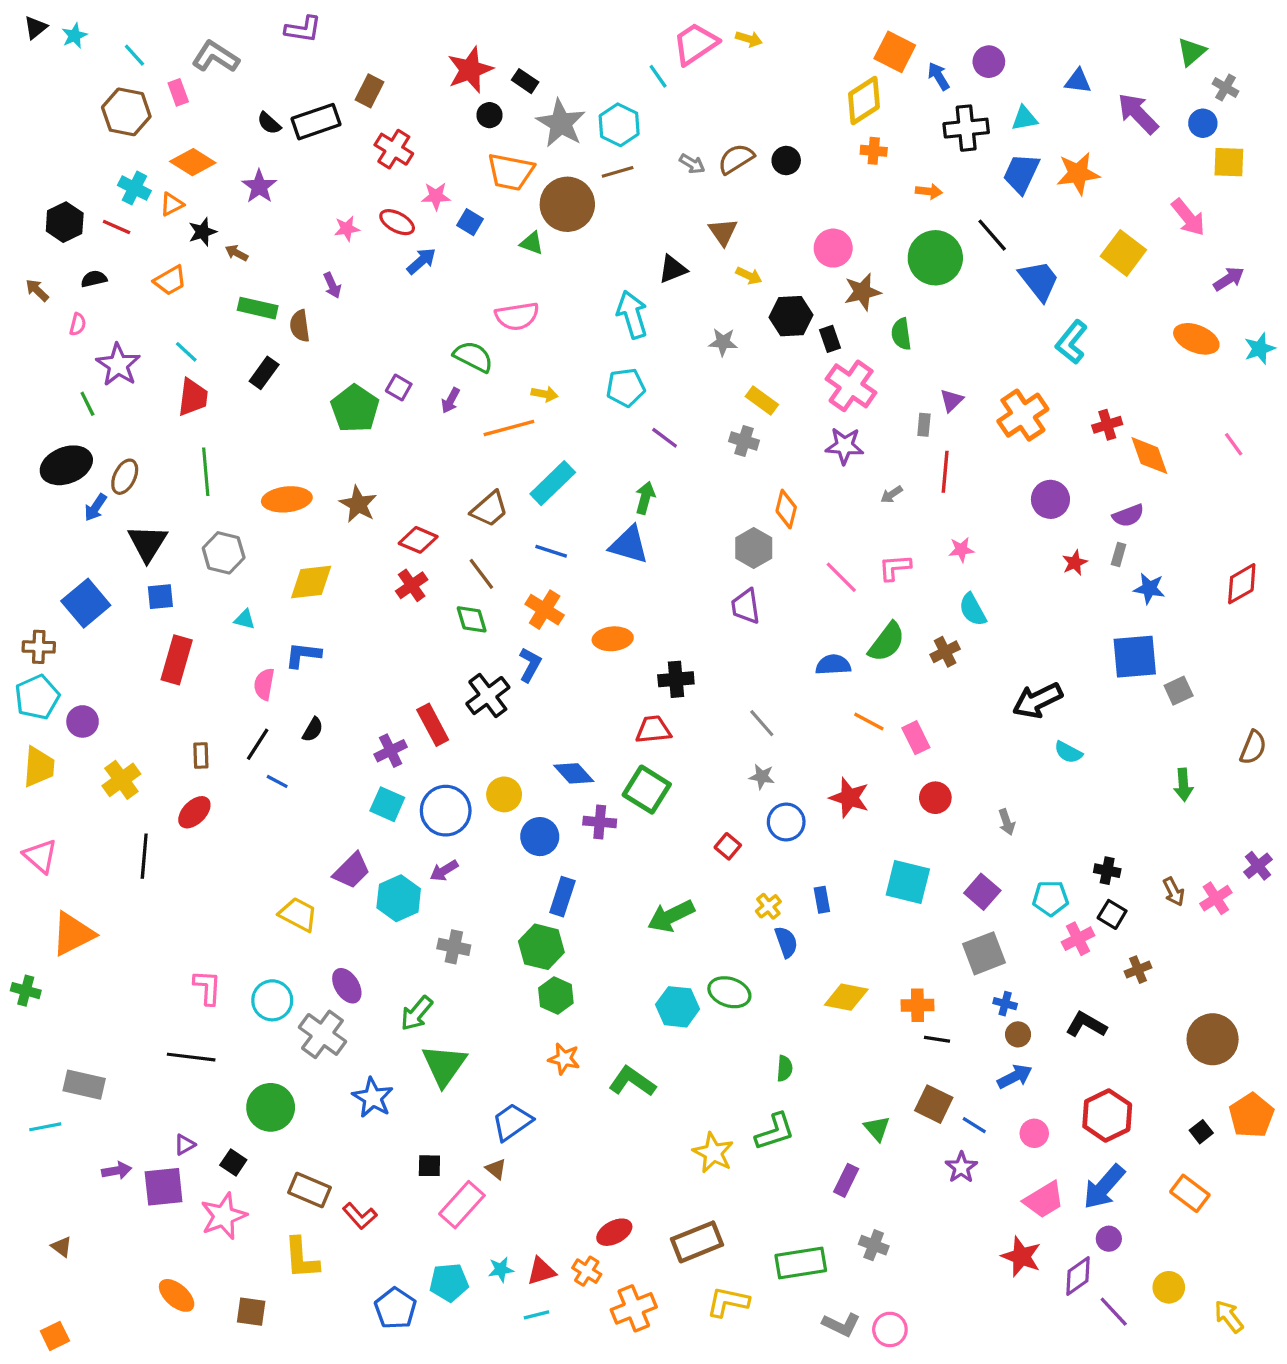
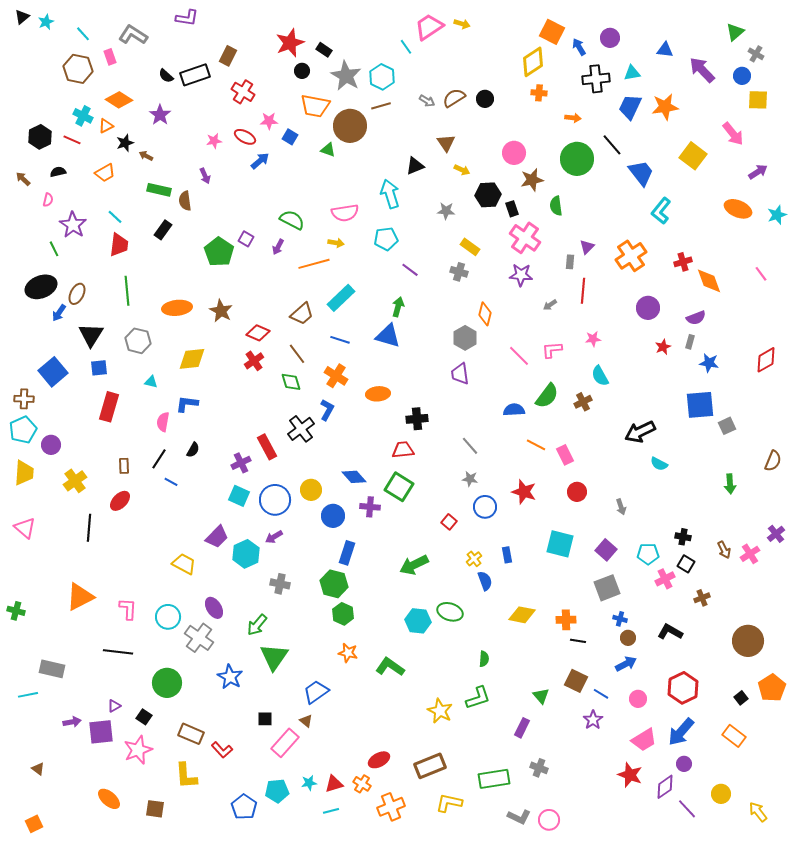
pink semicircle: (517, 316) -> (345, 213), moved
orange triangle: (73, 934) -> (80, 597), moved

